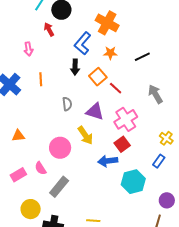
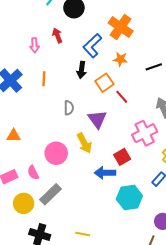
red arrow: (49, 29) -> (57, 35), moved
purple triangle: (95, 112) -> (97, 119), turned 30
pink cross: (126, 119) -> (145, 133), moved
yellow circle: (31, 209) -> (24, 203), moved

